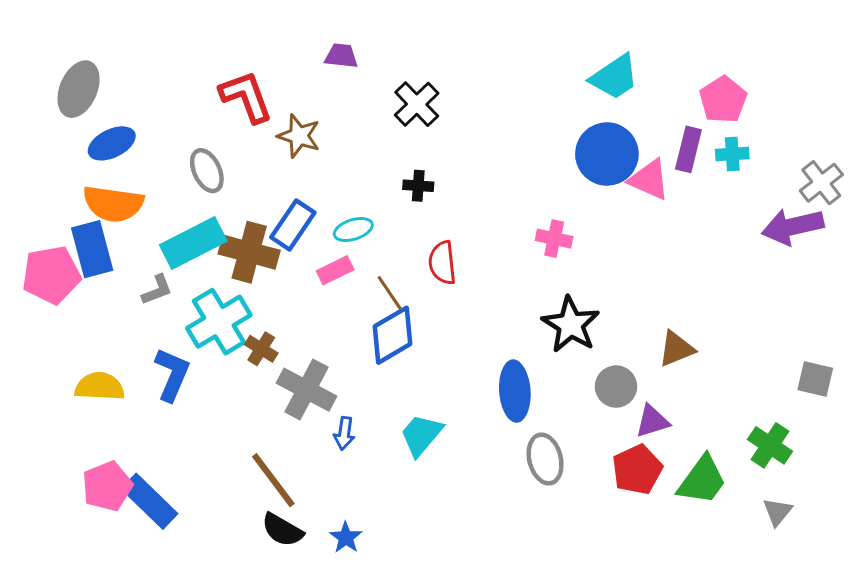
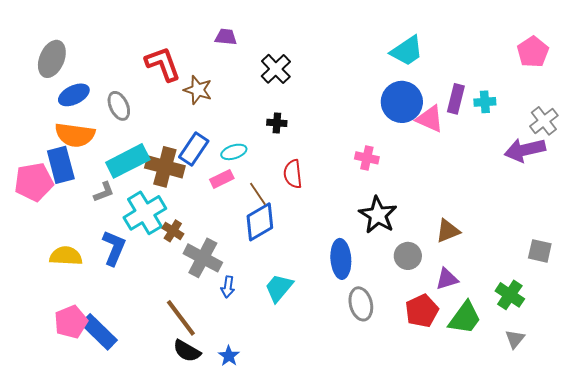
pink pentagon: (723, 100) -> (533, 52), moved
gray ellipse: (207, 171) -> (119, 106), moved
purple triangle: (652, 421) -> (447, 279), moved

